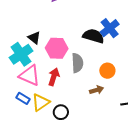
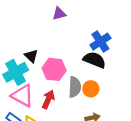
blue cross: (110, 28) -> (100, 42), moved
orange circle: (107, 71) -> (91, 89), moved

